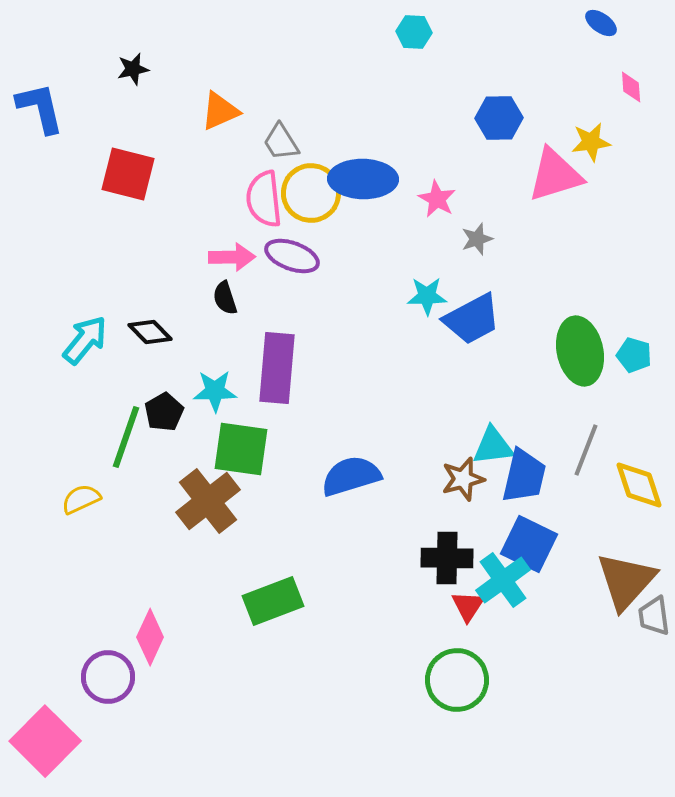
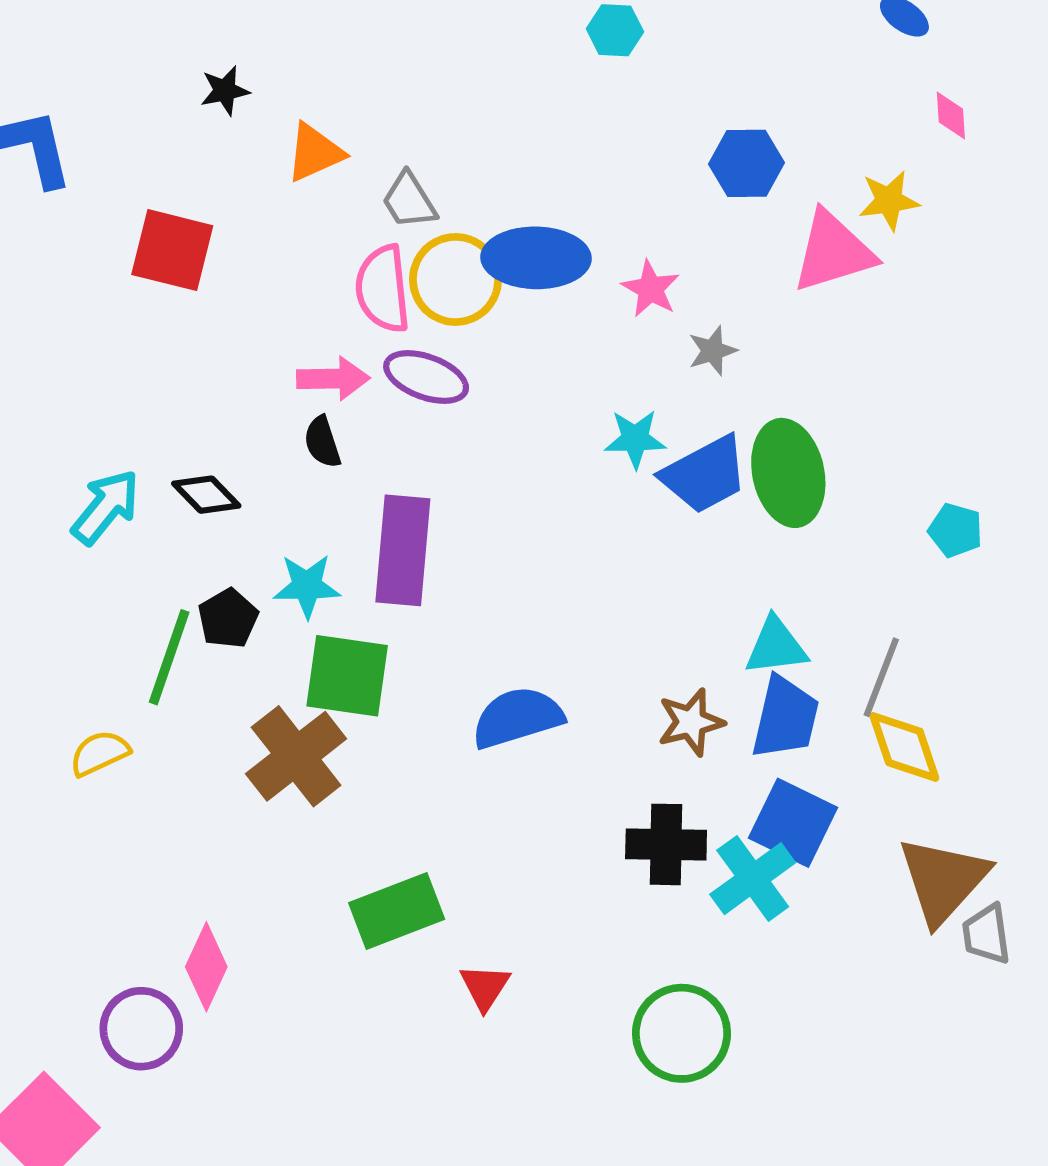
black star: (133, 69) -> (225, 91), moved
green ellipse: (580, 351) -> (788, 473), moved
cyan triangle: (493, 446) -> (776, 646), moved
yellow diamond: (639, 485) -> (904, 747), moved
red triangle: (468, 606) -> (485, 987), moved

